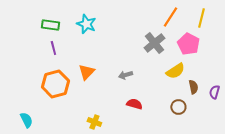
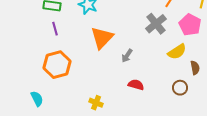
orange triangle: (86, 72) -> (102, 38), moved, size x1.4
gray arrow: (125, 75) -> (127, 56), turned -40
cyan semicircle: (26, 120) -> (37, 99), moved

